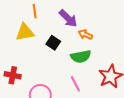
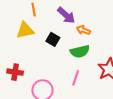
pink line: (75, 84) -> (76, 78), turned 49

